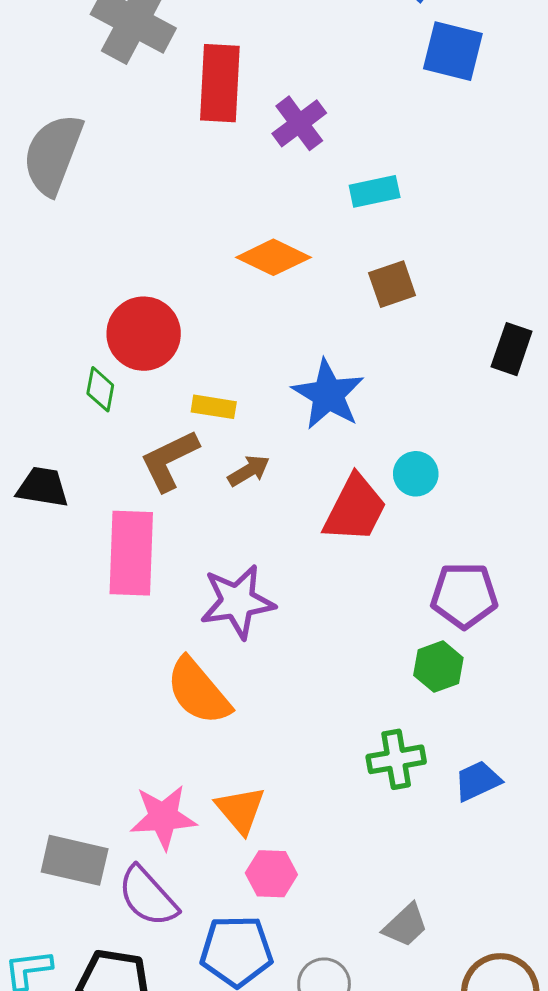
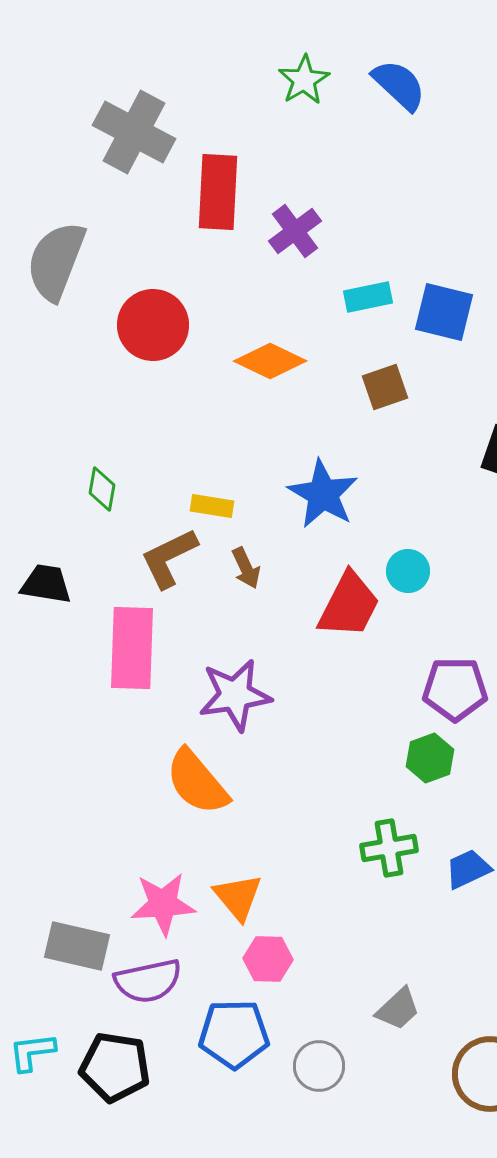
blue square: (453, 51) -> (444, 312), moved
red circle: (144, 334) -> (153, 325), moved
brown arrow: (249, 471) -> (246, 568), turned 96
purple semicircle: (148, 896) -> (148, 981), turned -60

